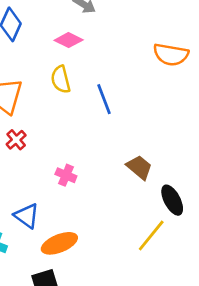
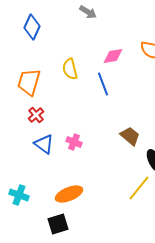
pink diamond: (69, 40) -> (113, 56), moved, turned -35
blue triangle: (27, 216) -> (44, 144), moved

